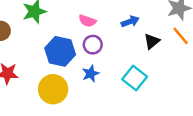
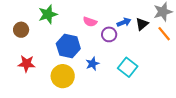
black triangle: (152, 41) -> (142, 24), moved
purple circle: (93, 45) -> (109, 34), moved

